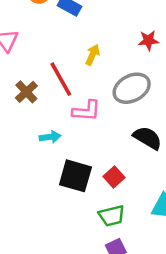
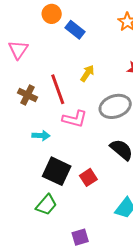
brown cross: (26, 92) -> (27, 95), turned -30
green trapezoid: (112, 216) -> (46, 205), moved, turned -45

